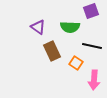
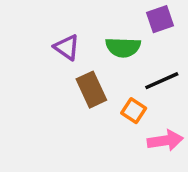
black line: (92, 46) -> (162, 81), turned -36
pink arrow: (94, 80) -> (165, 141), turned -102

